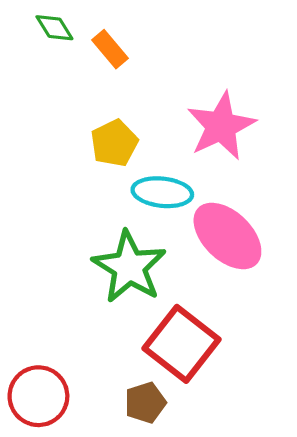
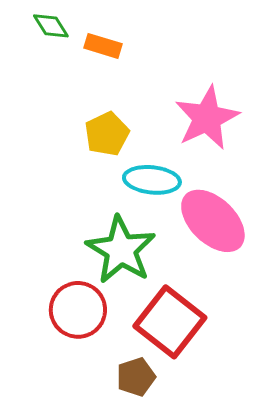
orange rectangle: (110, 49) -> (103, 46), turned -33
red circle: (38, 396) -> (78, 310), moved

